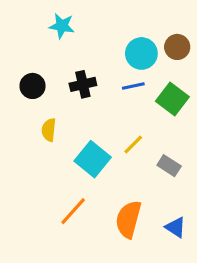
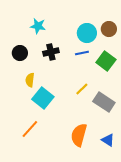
cyan star: (62, 26) -> (38, 26), moved
cyan square: (93, 159) -> (43, 98), moved
gray rectangle: (169, 166) -> (104, 102), size x1.5
orange line: (73, 211) -> (30, 129), moved

